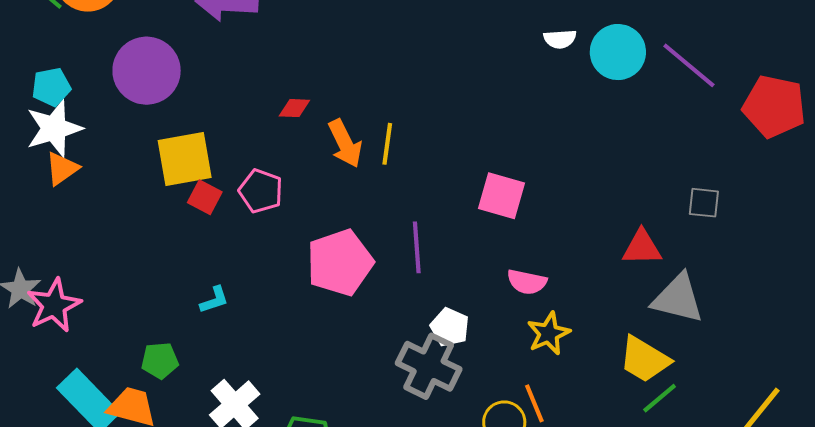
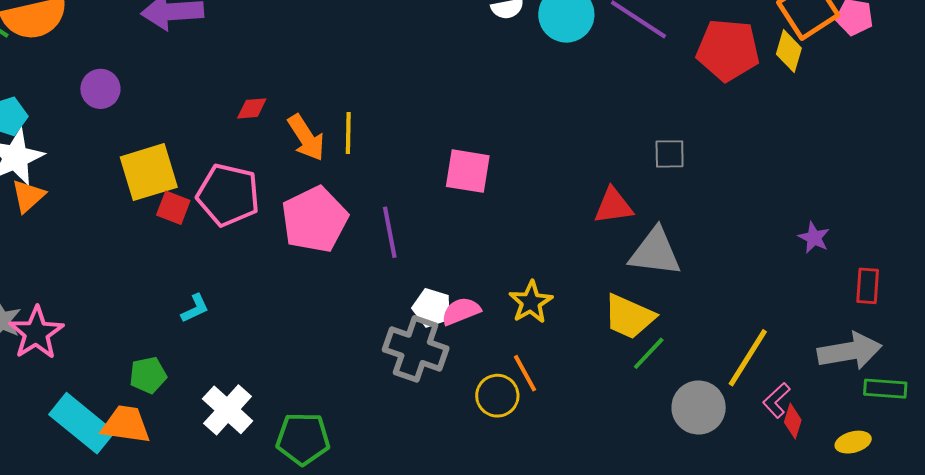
purple circle: (147, 71) -> (100, 89), size x0.6
pink pentagon: (261, 191) -> (228, 195), size x1.4
pink pentagon: (340, 263) -> (315, 220), moved
pink semicircle: (527, 282) -> (461, 311), moved, turned 153

